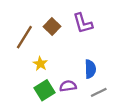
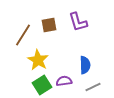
brown square: (52, 26) -> (49, 25), turned 35
yellow star: (40, 64) -> (38, 60), size x1.5

